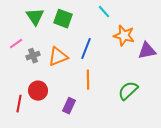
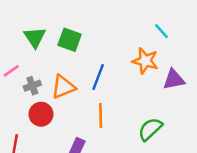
cyan line: (104, 12) -> (161, 31), moved
red circle: (38, 91) -> (41, 114), moved

